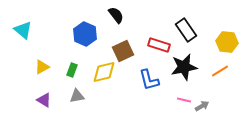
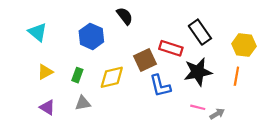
cyan triangle: (23, 30) -> (38, 32), moved
brown square: (123, 51) -> (145, 60), moved
orange line: (220, 71) -> (236, 76), turned -48

